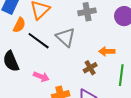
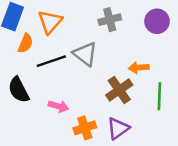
black line: (39, 41) -> (51, 61), turned -50
brown cross: (90, 68) -> (119, 90), size x1.5

